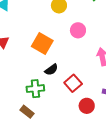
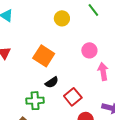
pink circle: (78, 30) -> (89, 50), moved

